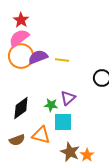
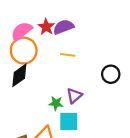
red star: (21, 20) -> (46, 27), moved
purple semicircle: (38, 57) -> (63, 27), moved
black diamond: (21, 108) -> (19, 75), moved

